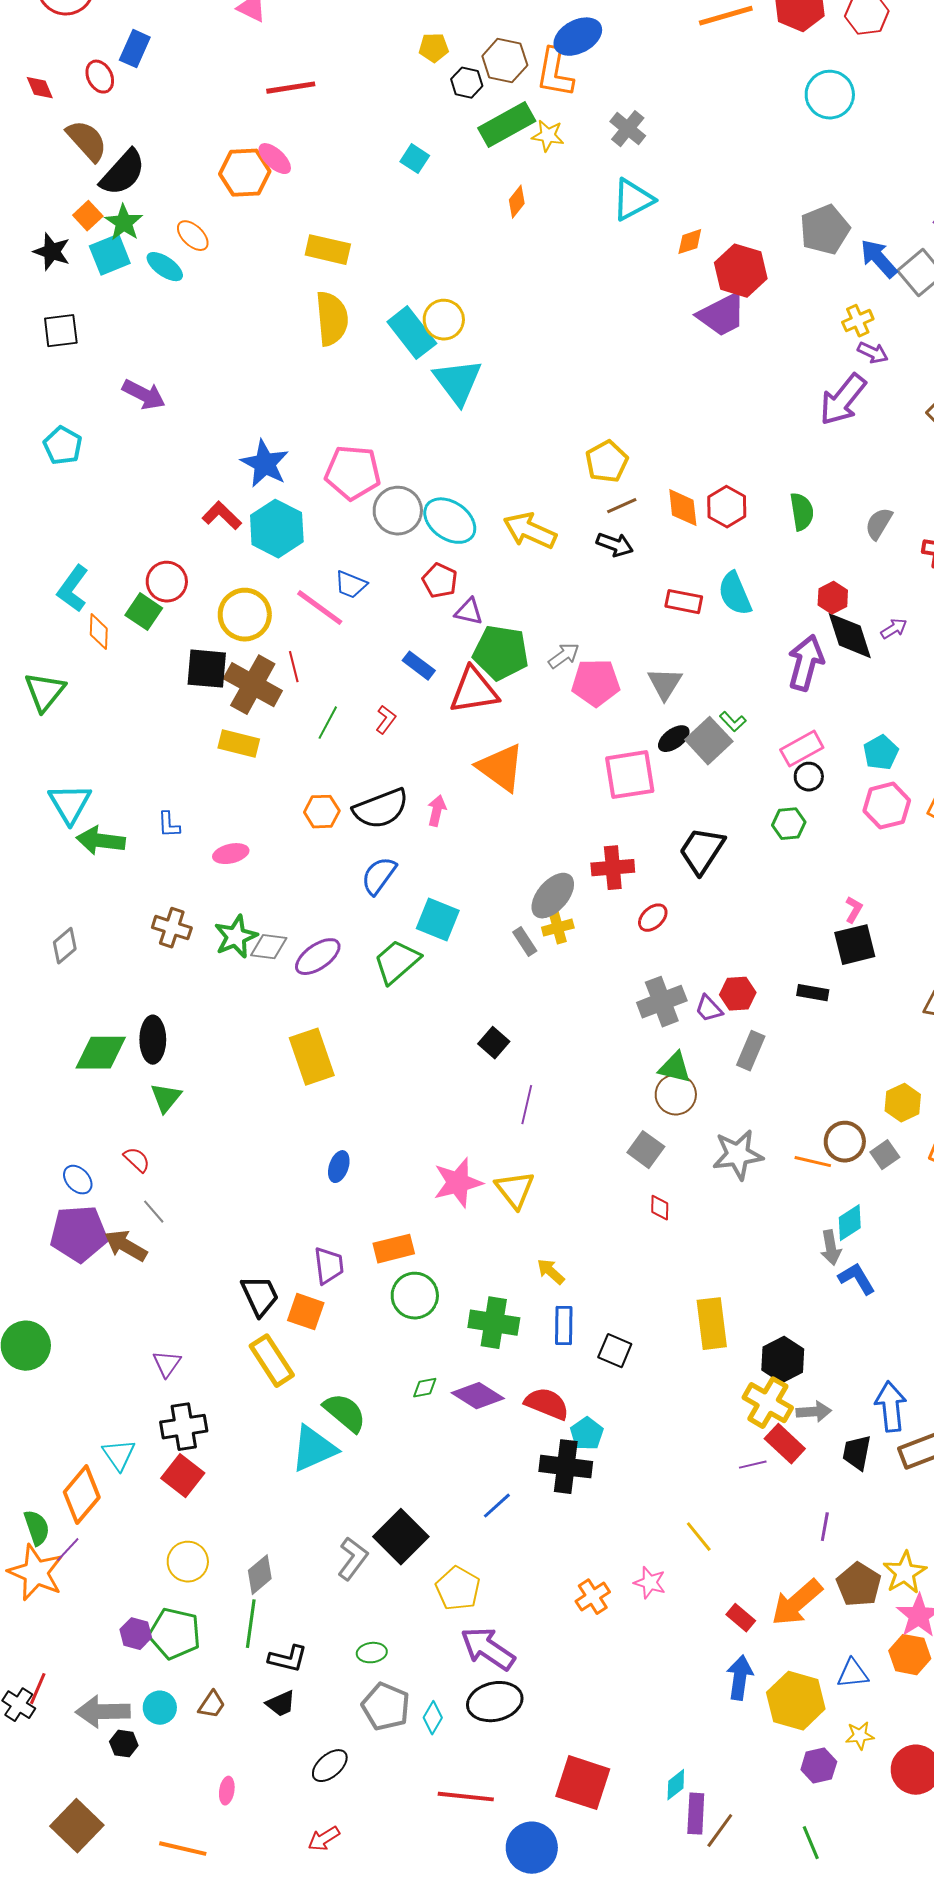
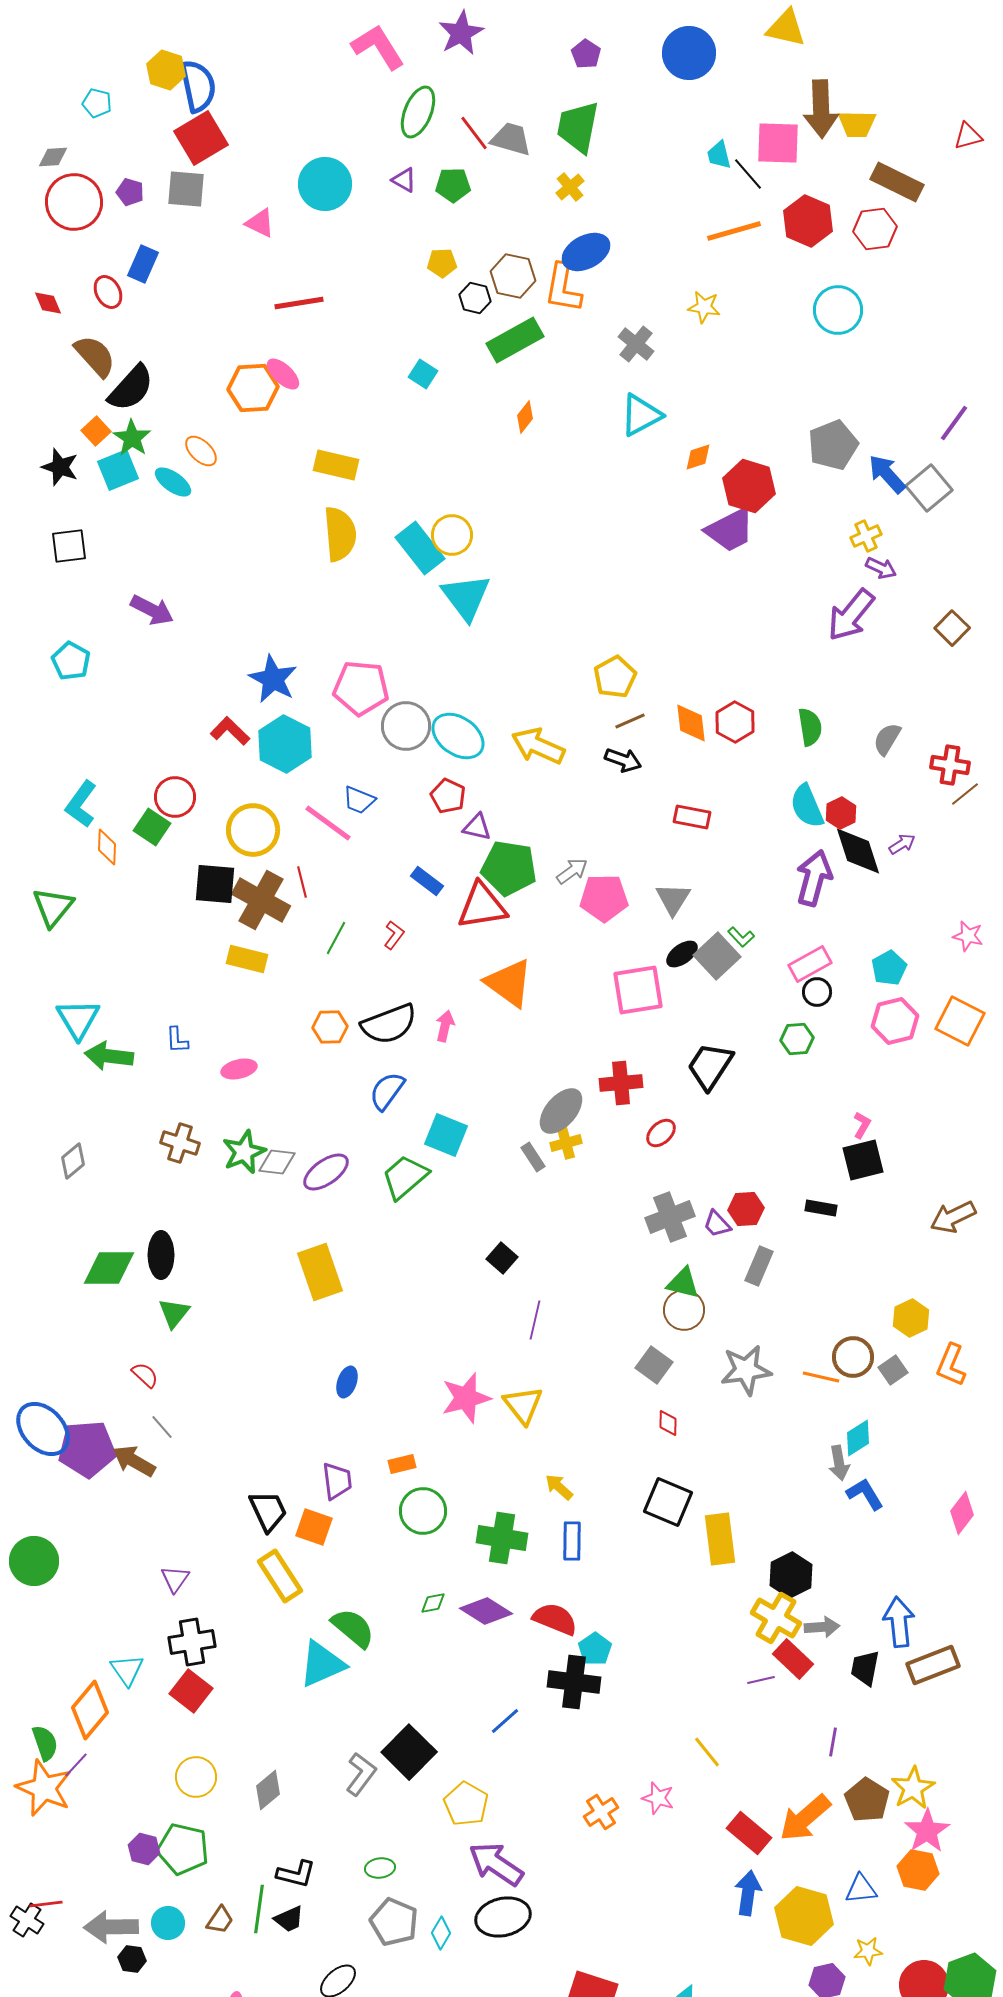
yellow star: (548, 136) -> (704, 307), moved
cyan semicircle: (735, 594) -> (807, 806), moved
blue ellipse: (78, 1180) -> (43, 1429), moved, size x1.8
orange rectangle: (394, 1249) -> (402, 1464), size x0.7
black square: (615, 1351) -> (668, 1502), moved, size x1.4
red rectangle: (741, 1618) -> (749, 1833), size x1.5
green line: (251, 1624) -> (259, 1909), moved
red line: (38, 1689) -> (46, 1904), turned 60

